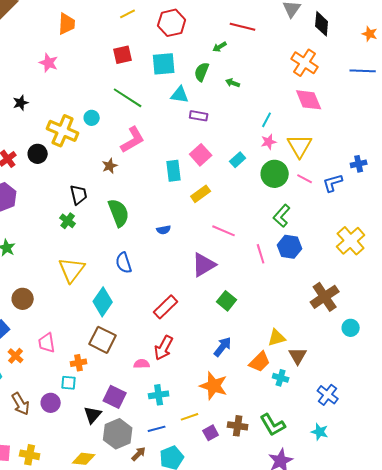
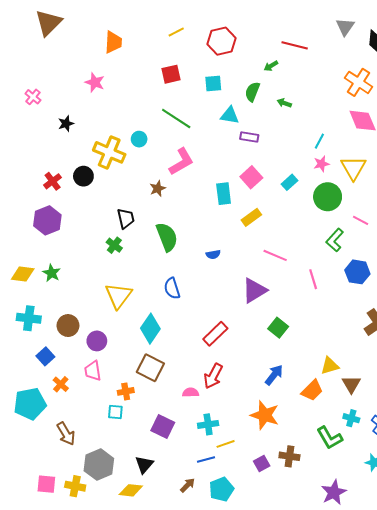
cyan square: (164, 64) -> (213, 83), size x0.7
pink line: (305, 179) -> (361, 220), moved
blue hexagon: (290, 247) -> (357, 272), moved
cyan cross: (281, 378) -> (351, 418), moved
purple circle: (51, 403) -> (97, 341), moved
black triangle: (93, 415) -> (144, 465), moved
yellow line: (190, 417) -> (226, 444), moved
green L-shape: (273, 425) -> (330, 438), moved
gray hexagon: (118, 434) -> (99, 465), moved

